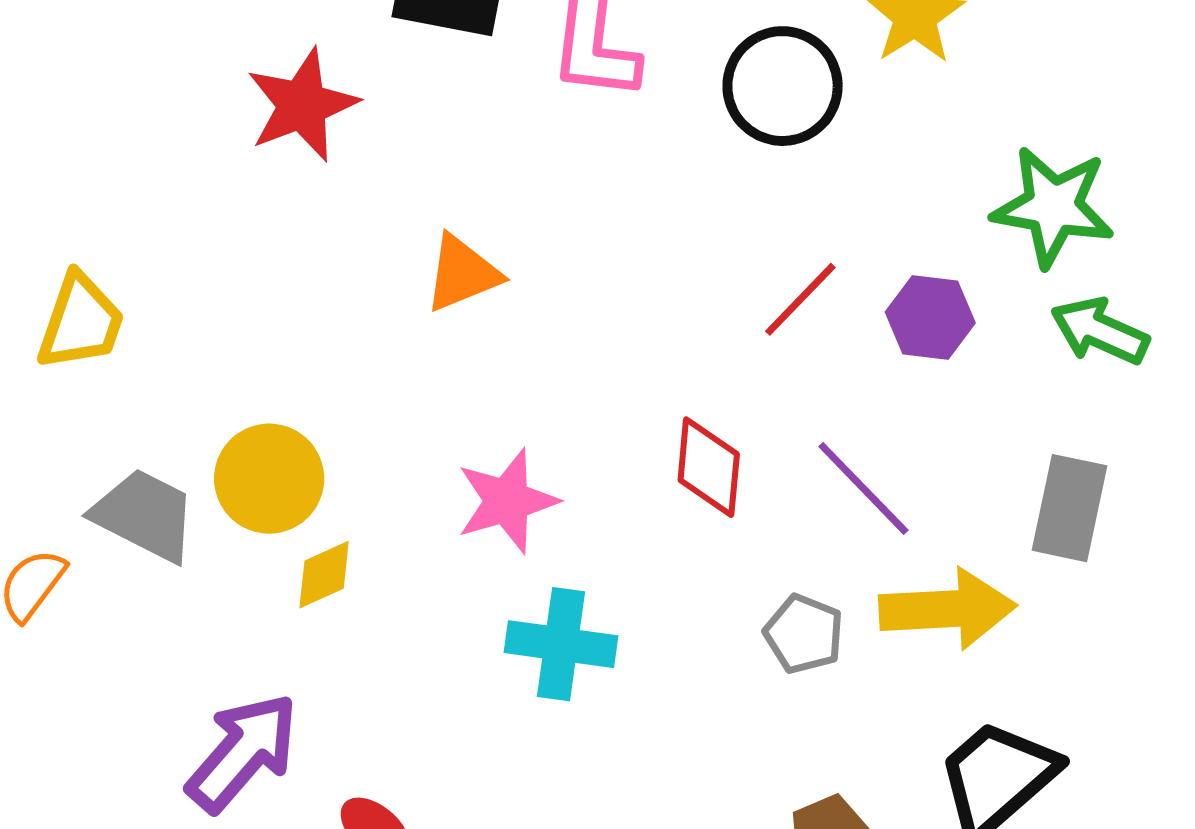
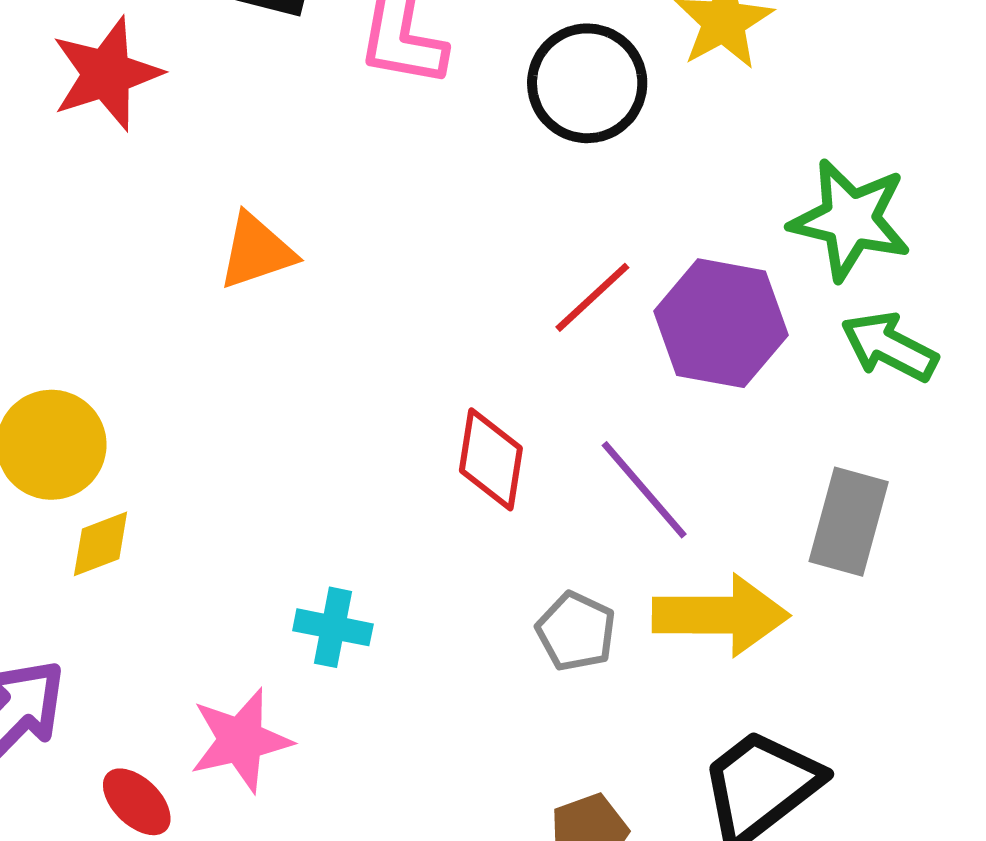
purple hexagon: (930, 318) -> (721, 323), size x1.5
pink star: (507, 501) -> (241, 740), moved
cyan cross: (561, 644) -> (333, 627), size x0.7

